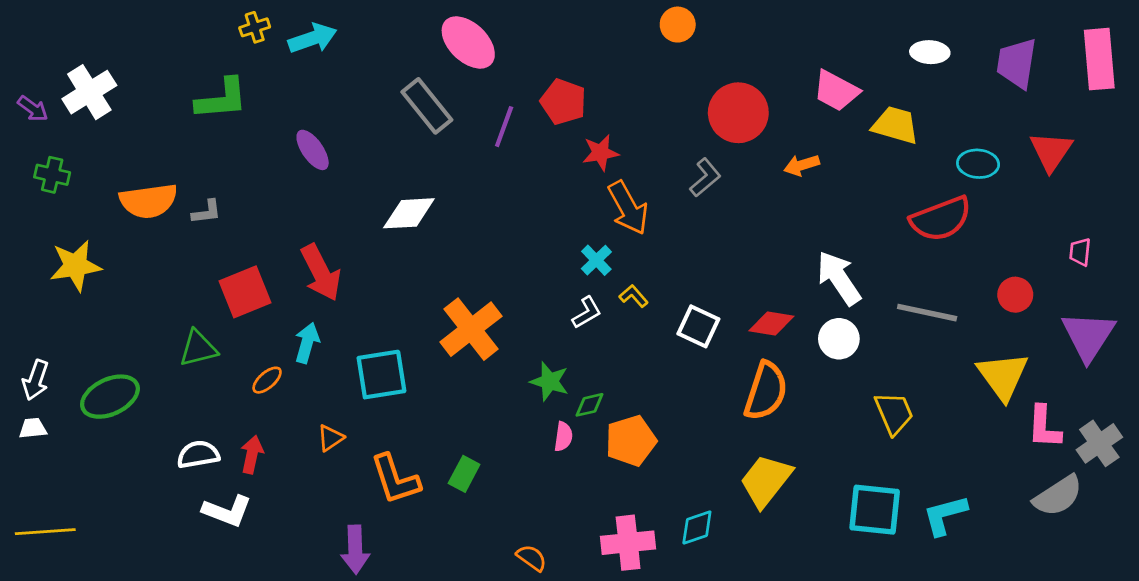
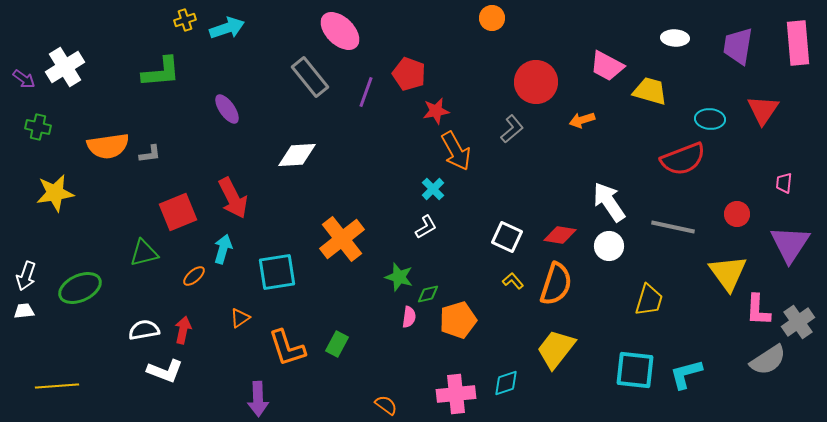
yellow L-shape: (634, 296) -> (513, 281), moved
yellow trapezoid: (894, 413) -> (649, 300), turned 40
yellow line: (45, 532) -> (57, 386), moved

